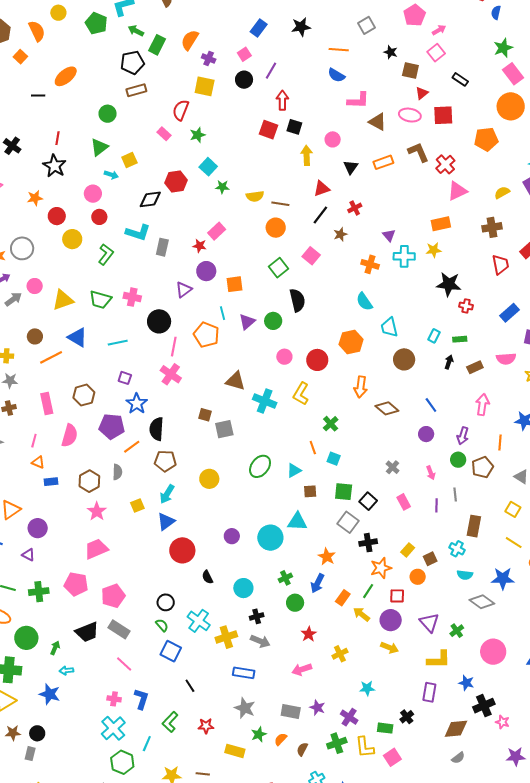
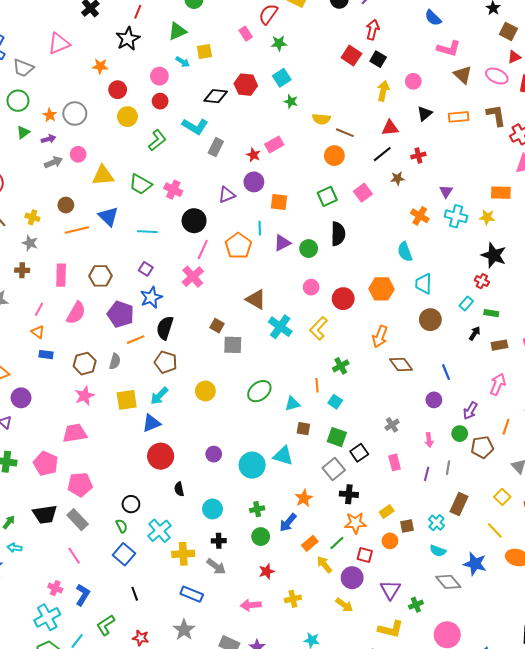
red cross: (466, 306) -> (482, 281), moved
yellow square: (137, 505) -> (127, 400), size x1.5

